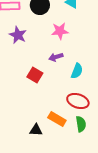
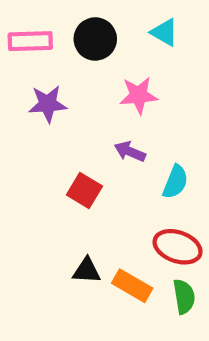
purple star: (18, 35) -> (48, 104), turned -30
purple arrow: (56, 57) -> (130, 152), turned 40
black triangle: (36, 130) -> (87, 271), moved

